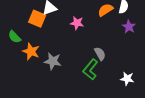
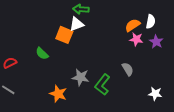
pink star: (77, 23) -> (136, 39), moved
orange star: (31, 51) -> (58, 94), moved
green L-shape: (90, 69) -> (102, 85), moved

